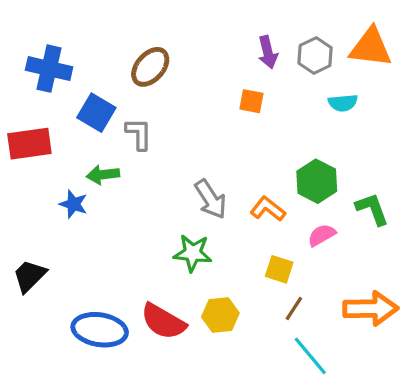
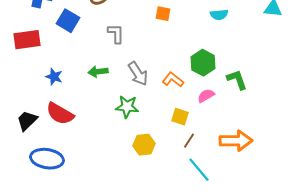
gray L-shape: (139, 134) -> (116, 34), moved
green arrow: (103, 175) -> (98, 72), moved
red semicircle: (163, 322) -> (60, 114), moved
blue ellipse: (100, 330) -> (47, 159), moved

